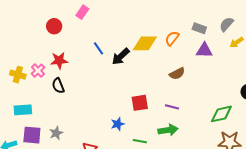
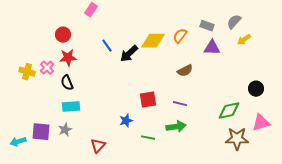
red circle: (54, 26) -> (63, 35), moved
cyan rectangle: (23, 110) -> (71, 107), moved

